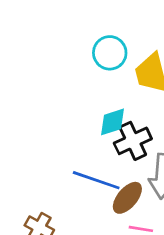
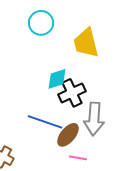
cyan circle: (110, 53) -> (41, 23), moved

